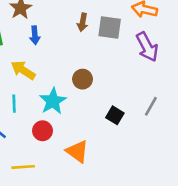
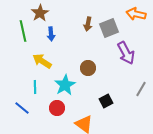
gray square: (110, 27) -> (109, 28), turned -30
purple arrow: (147, 47) -> (126, 53), moved
black square: (115, 115) -> (106, 101), moved, turned 32

